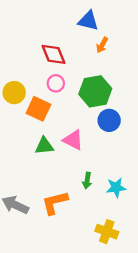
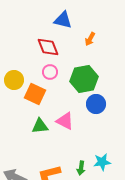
blue triangle: (88, 21) -> (63, 20), moved
green arrow: (87, 181) -> (81, 168), moved

